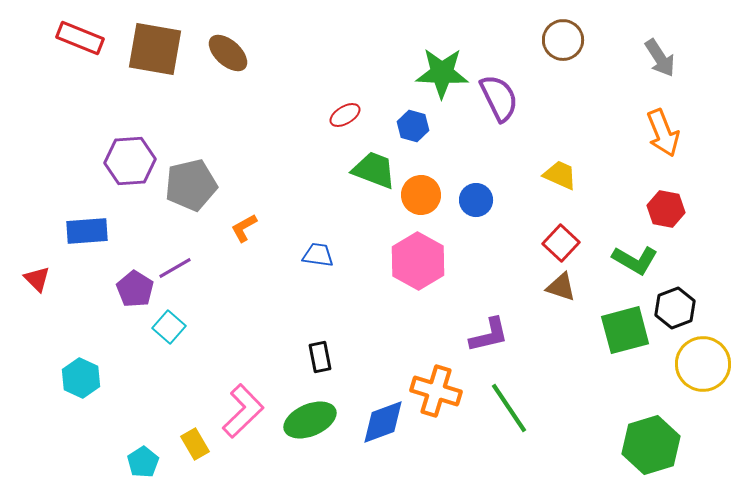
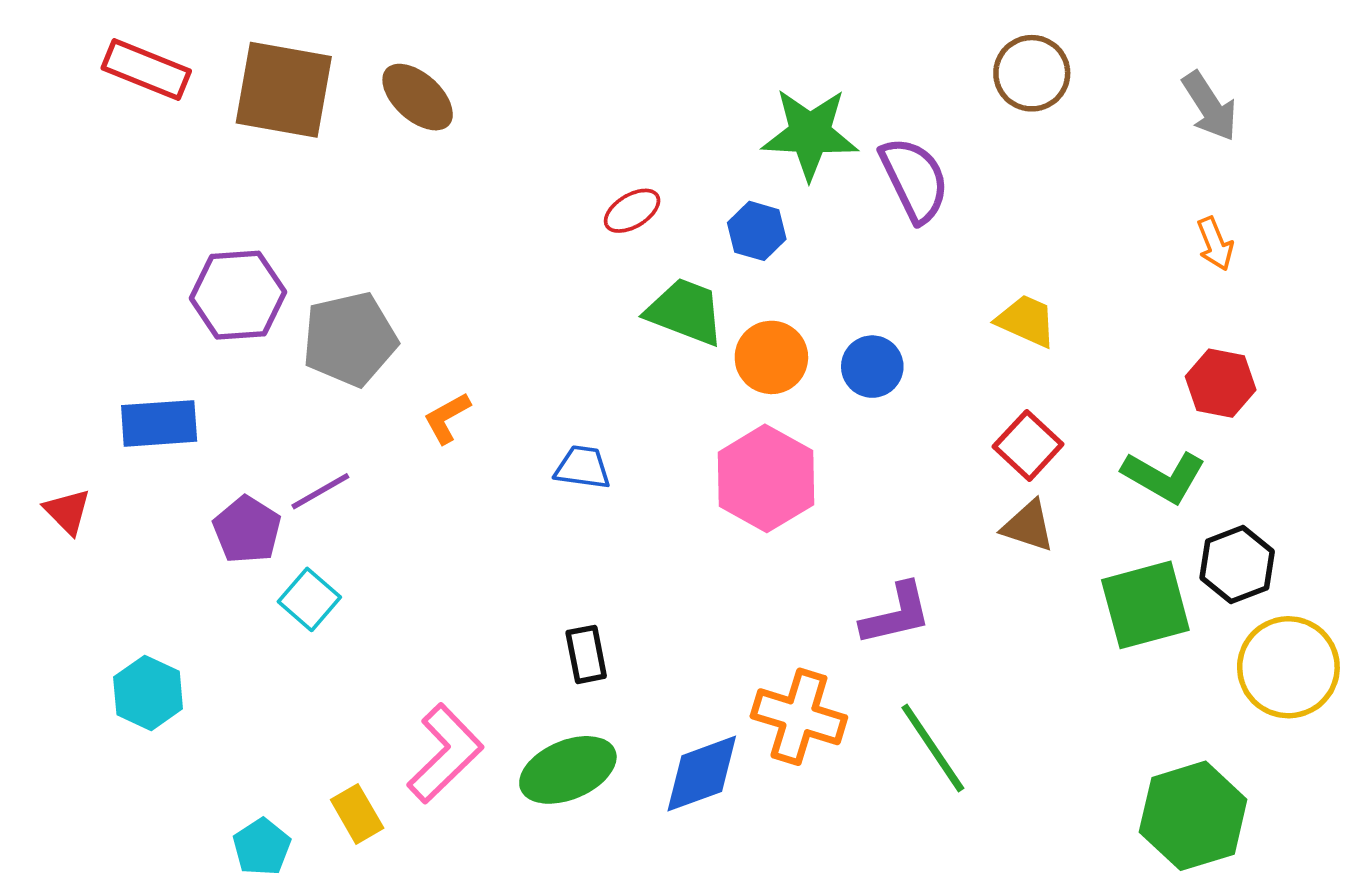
orange arrow: (663, 133) -> (1215, 244), size x0.6

